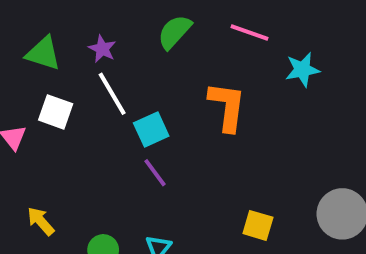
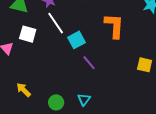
purple line: (155, 173) -> (89, 63), moved
yellow square: (258, 225) -> (145, 65), moved

